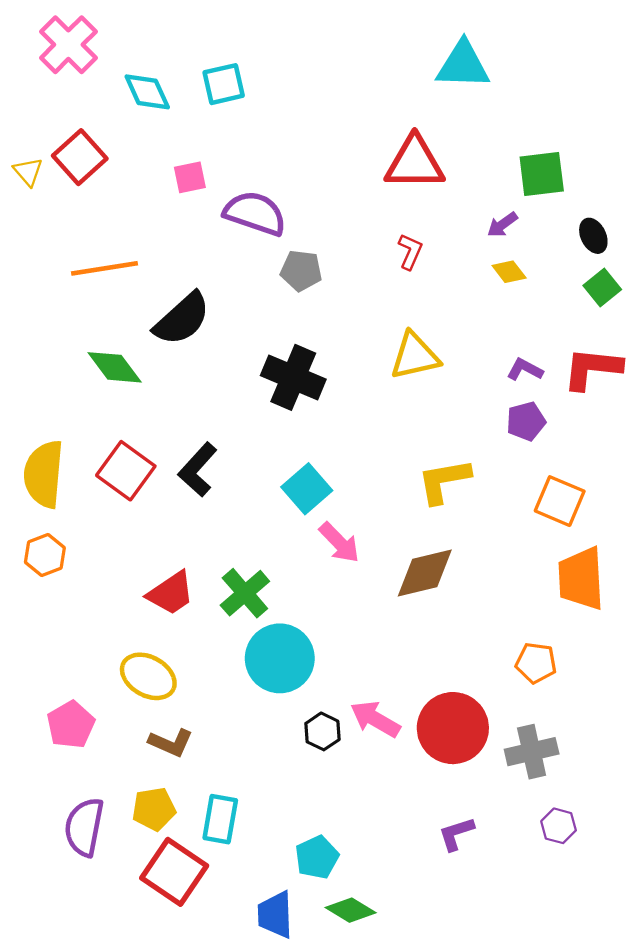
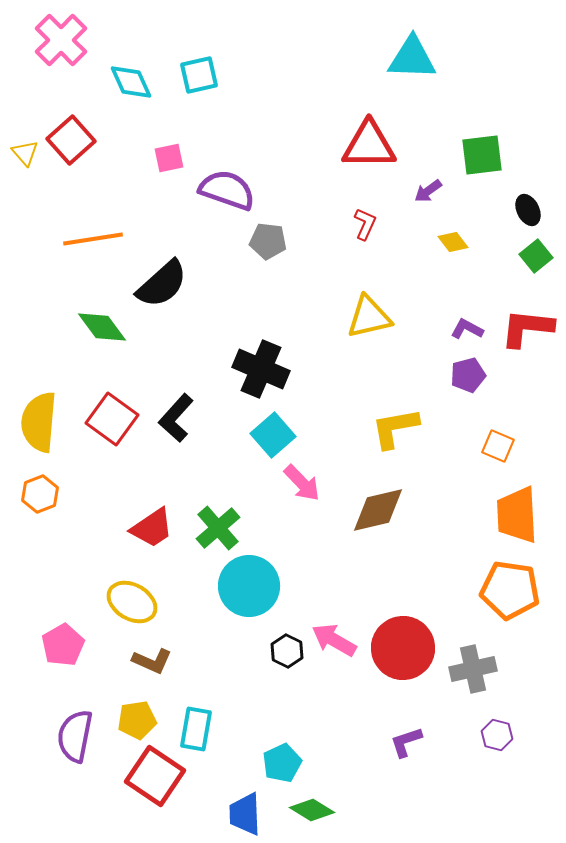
purple arrow: (502, 225) -> (428, 191), moved
black cross: (293, 377) -> (261, 369), moved
orange square: (560, 501) -> (498, 446), size x0.7
orange pentagon: (536, 663) -> (510, 590), moved, size x1.6

